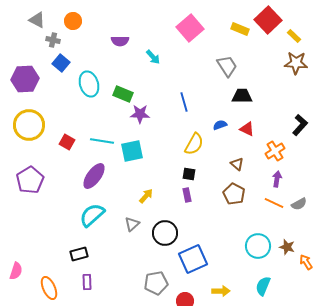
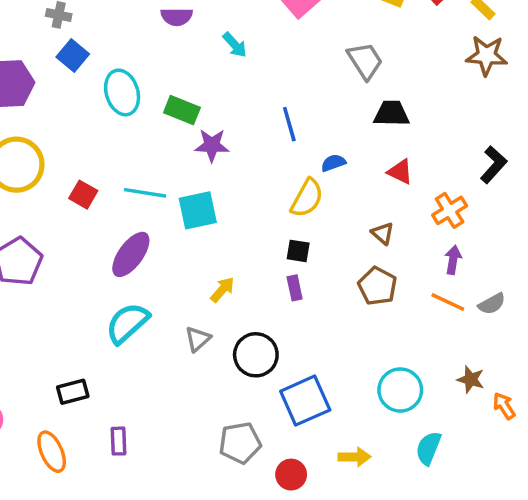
blue semicircle: (220, 125) -> (333, 163), moved
cyan circle: (258, 246) -> (400, 390), moved
black rectangle: (79, 254) -> (73, 392), moved

